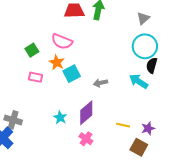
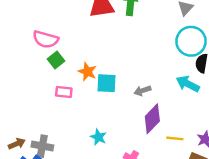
pink semicircle: (62, 41) -> (46, 39), moved
cyan square: (72, 74) -> (107, 83), turned 36
purple diamond: (86, 113) -> (152, 119), moved

